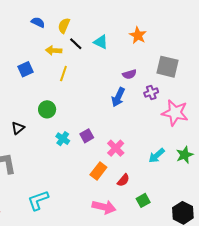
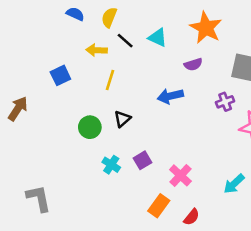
orange star: (138, 35) -> (206, 28), size x1.4
purple semicircle: (129, 74) -> (193, 64), moved
blue arrow: (118, 97) -> (170, 96), moved, turned 54
black triangle: (18, 128) -> (122, 119), moved

